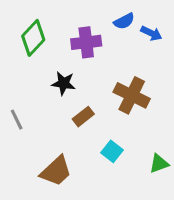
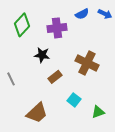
blue arrow: (151, 33) -> (105, 14), moved
green triangle: (159, 164) -> (98, 112), moved

